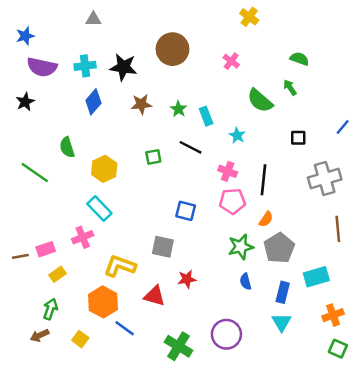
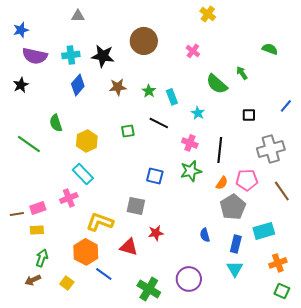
green semicircle: (299, 59) -> (270, 49), moved
pink pentagon: (232, 201) -> (247, 180), moved
brown line: (338, 229) -> (282, 191), turned -30
green star: (241, 247) -> (191, 171), moved
yellow rectangle: (58, 274) -> (37, 230), moved, turned 32

